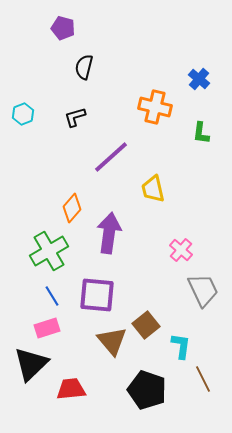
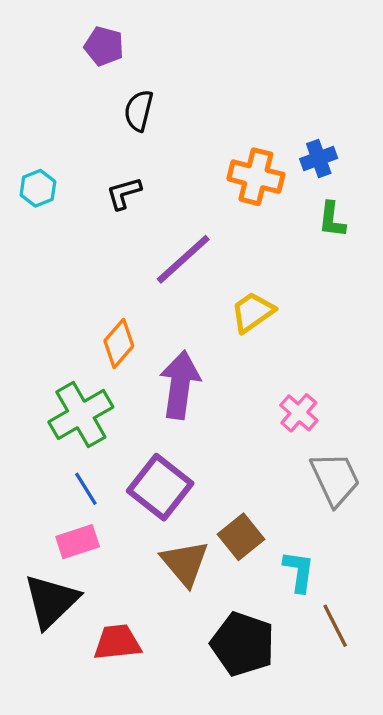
blue cross: (199, 79) -> (319, 159), moved, turned 30
yellow trapezoid: (153, 189) -> (253, 312), turned 68
purple square: (97, 295) -> (160, 487), turned 33

